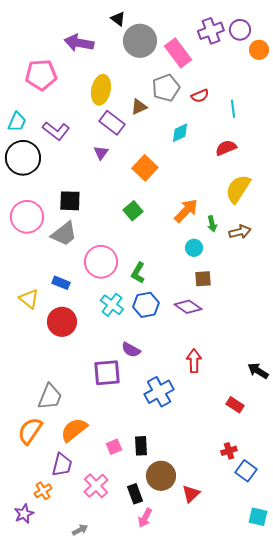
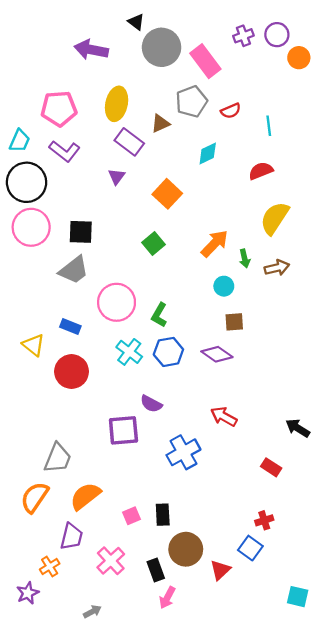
purple cross: (211, 31) -> (243, 36), size x0.7
pink pentagon: (41, 75) -> (59, 108), moved
pink circle: (27, 217) -> (31, 227), moved
red arrow: (194, 361) -> (224, 417), turned -60
blue square: (246, 471) -> (250, 548), moved

